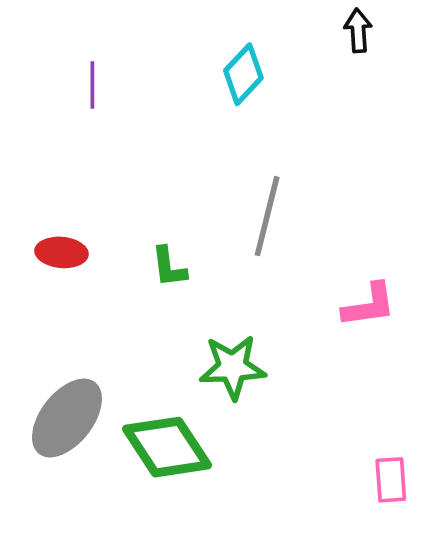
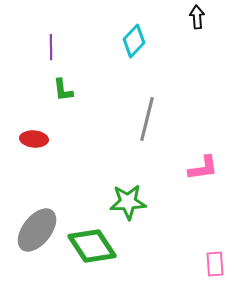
green L-shape: (169, 267) -> (63, 90), moved

